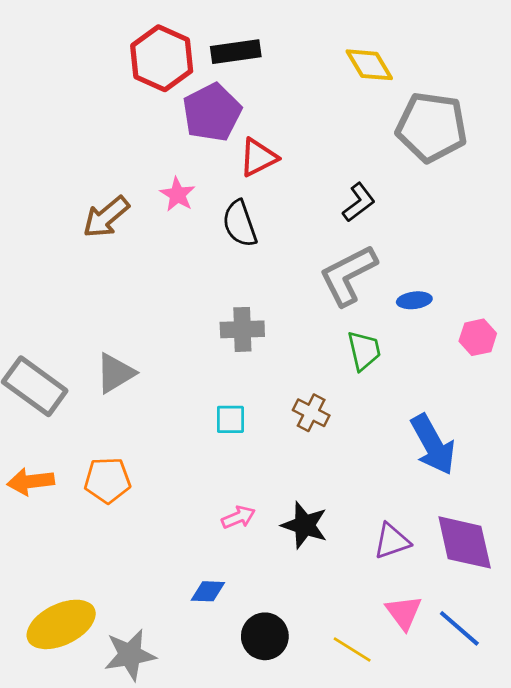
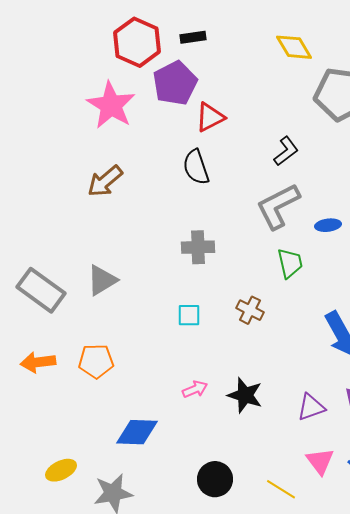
black rectangle: (236, 52) -> (193, 37), size x0.7
pink star: (178, 194) -> (111, 105), moved, size x1.8
brown arrow: (106, 217) -> (105, 181), moved
blue diamond: (208, 591) -> (137, 432), moved, size x1.6
yellow ellipse: (61, 624) -> (61, 470), size x0.6

